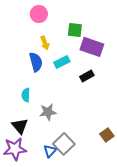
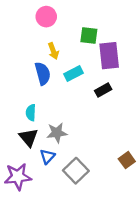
purple rectangle: (92, 47) -> (109, 56), turned 65
black triangle: (20, 126) -> (28, 137), moved
blue triangle: (50, 151) -> (47, 156), moved

